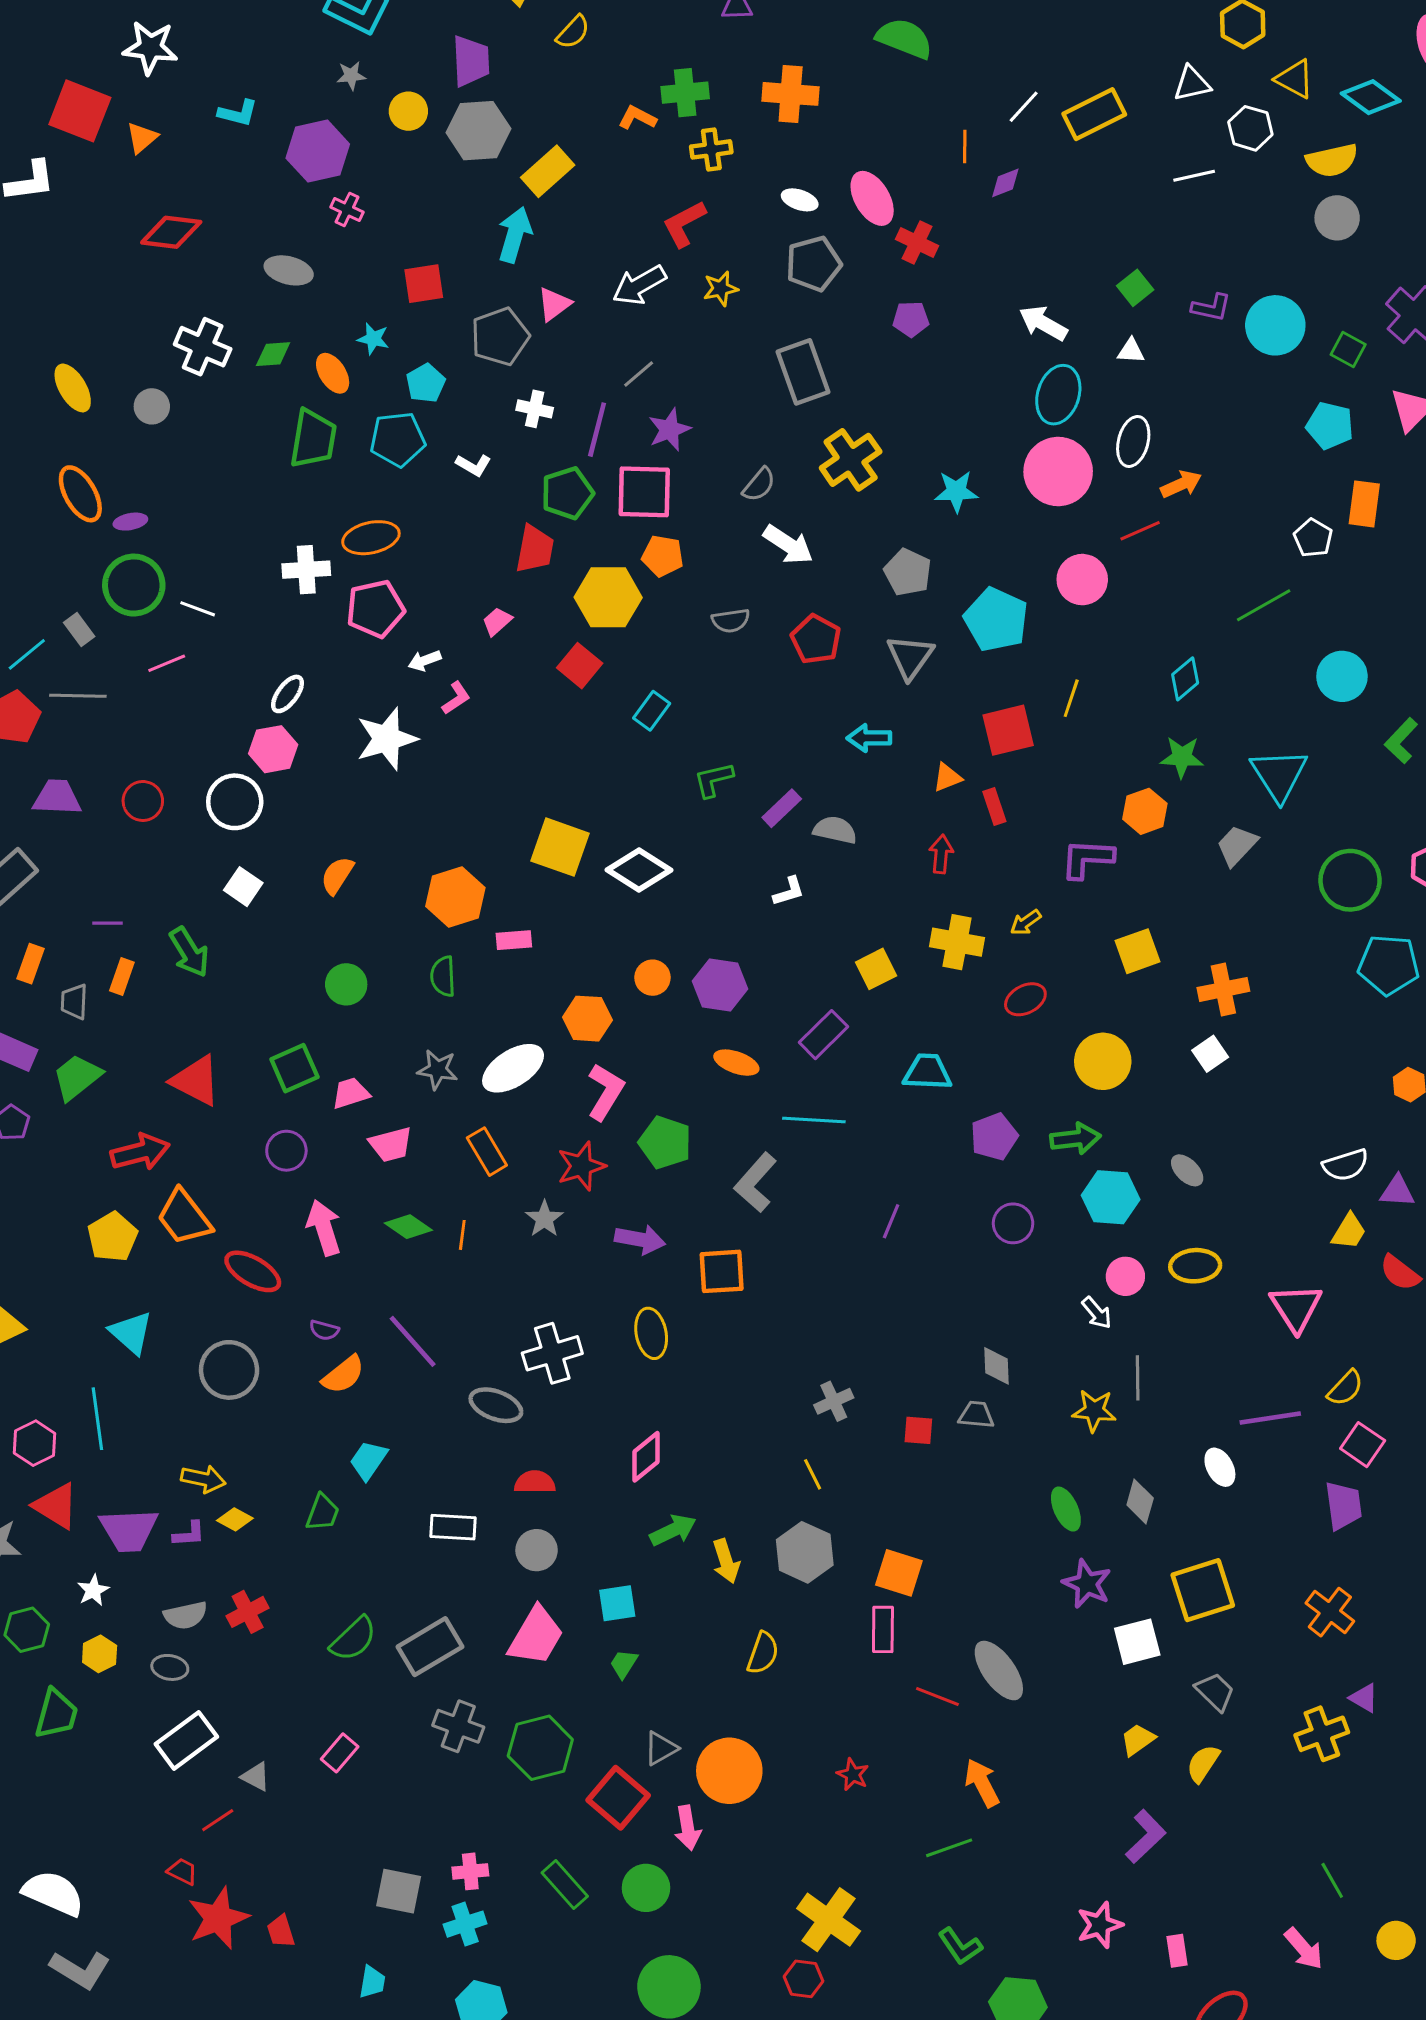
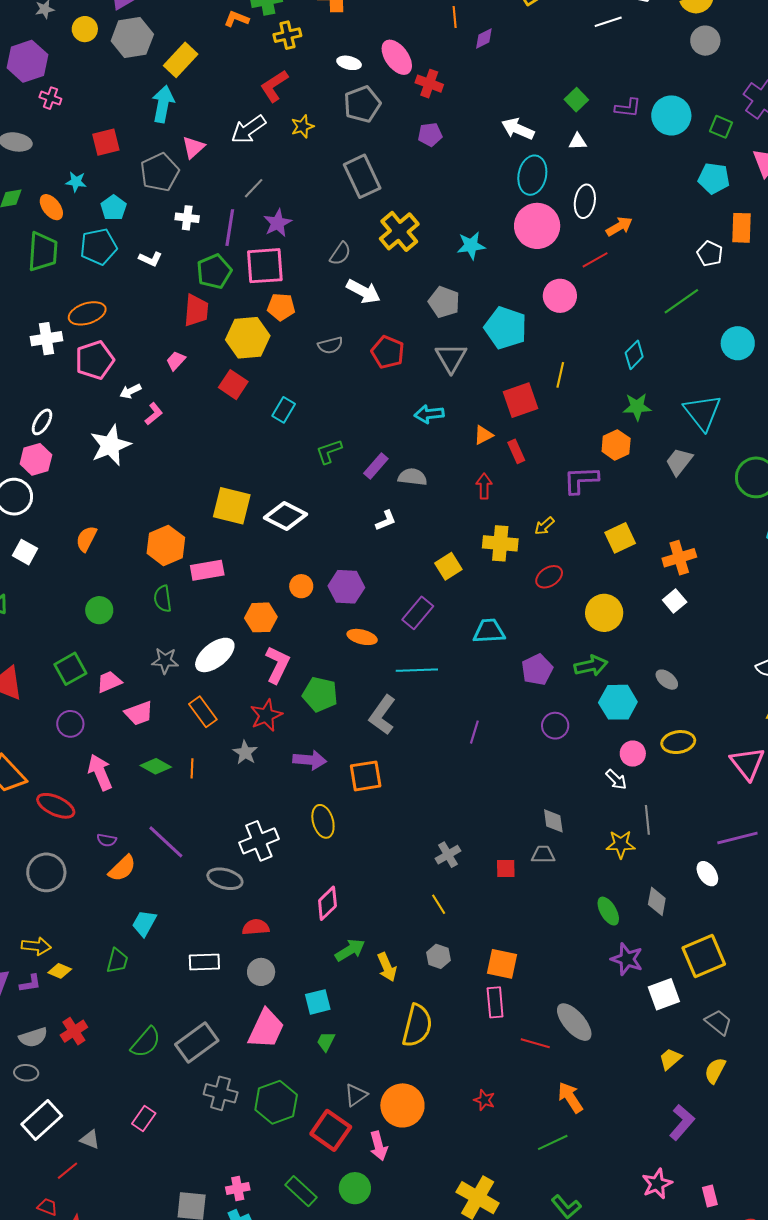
pink rectangle: (514, 940) -> (207, 570), size x1.4
gray hexagon: (805, 1552) -> (438, 956), size x0.6
yellow semicircle: (763, 1653) -> (417, 1026), size x1.5

